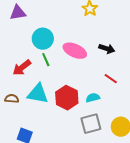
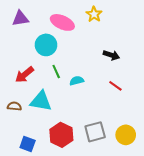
pink ellipse: (75, 51) -> (62, 22), moved
green line: (46, 60) -> (56, 72), moved
red hexagon: (67, 98) -> (61, 135), moved
cyan semicircle: (93, 98) -> (77, 81), moved

